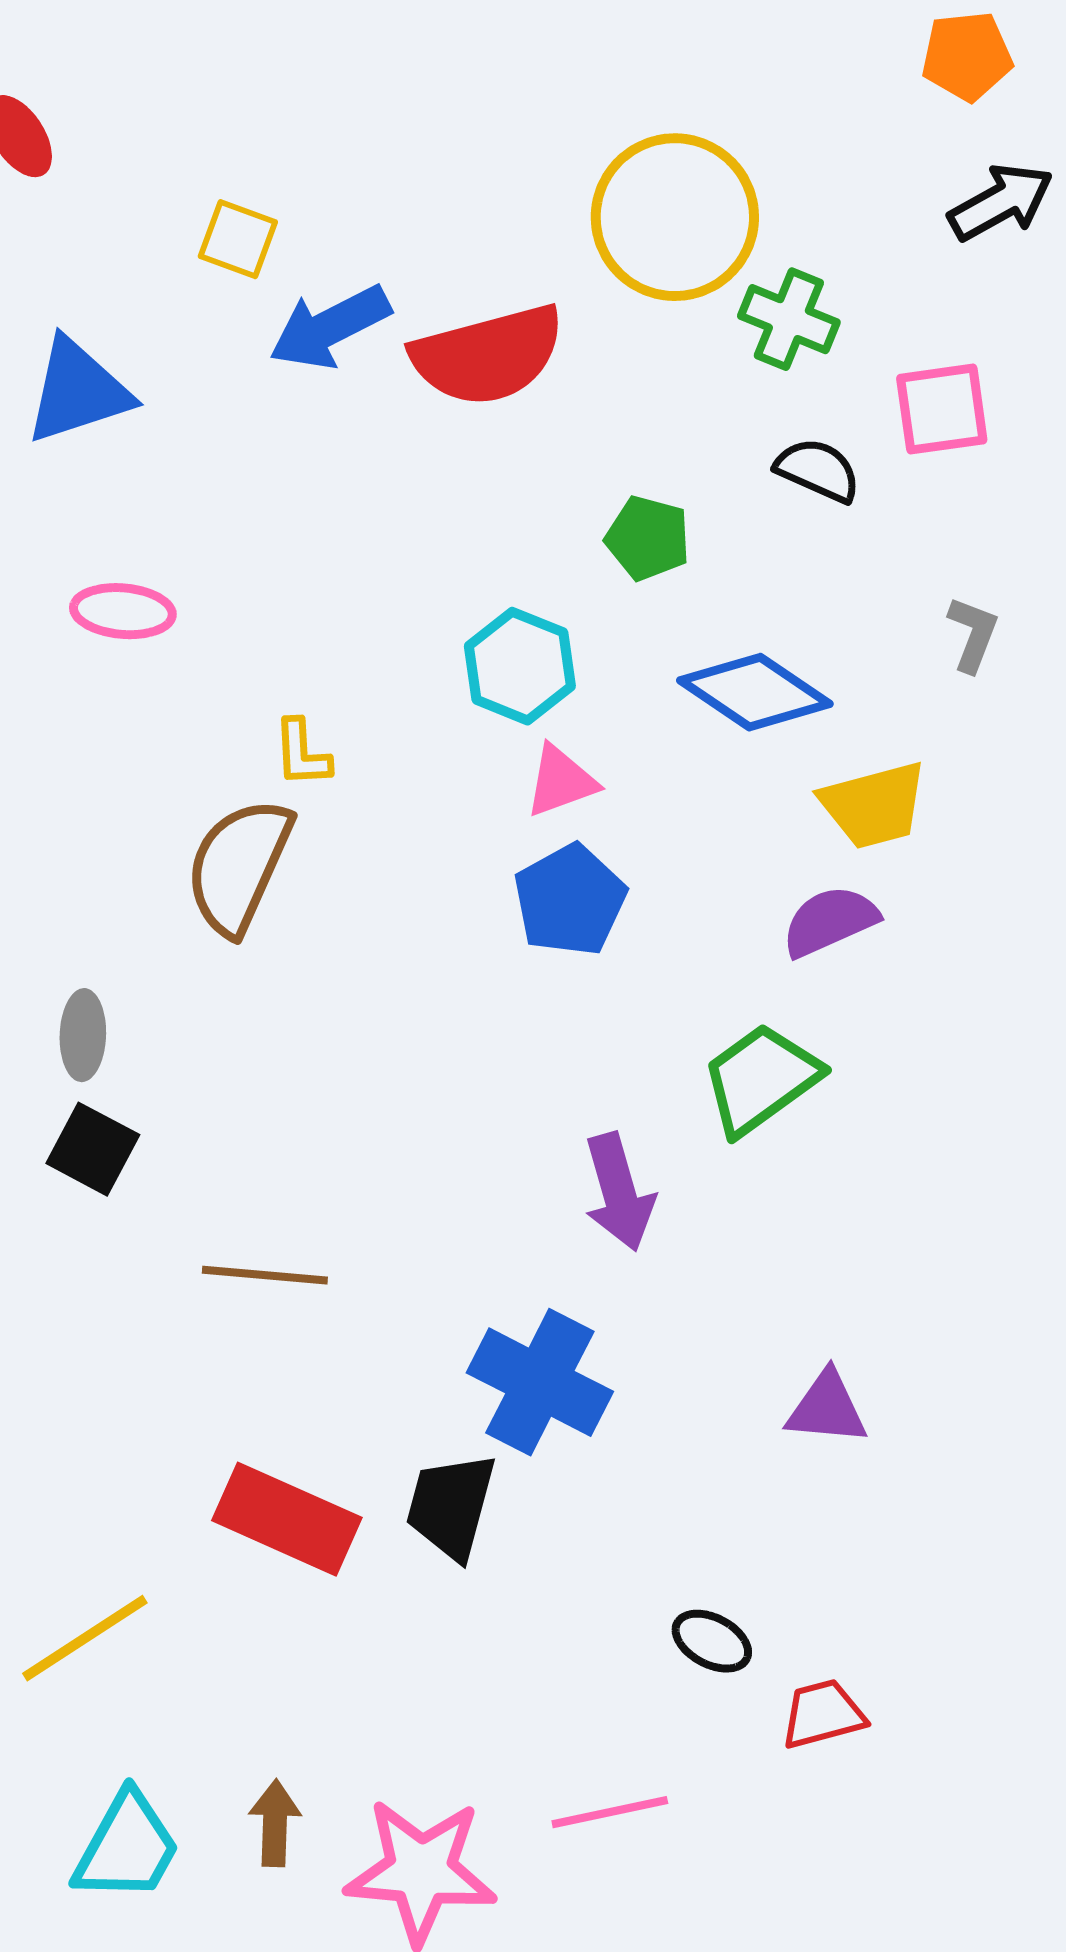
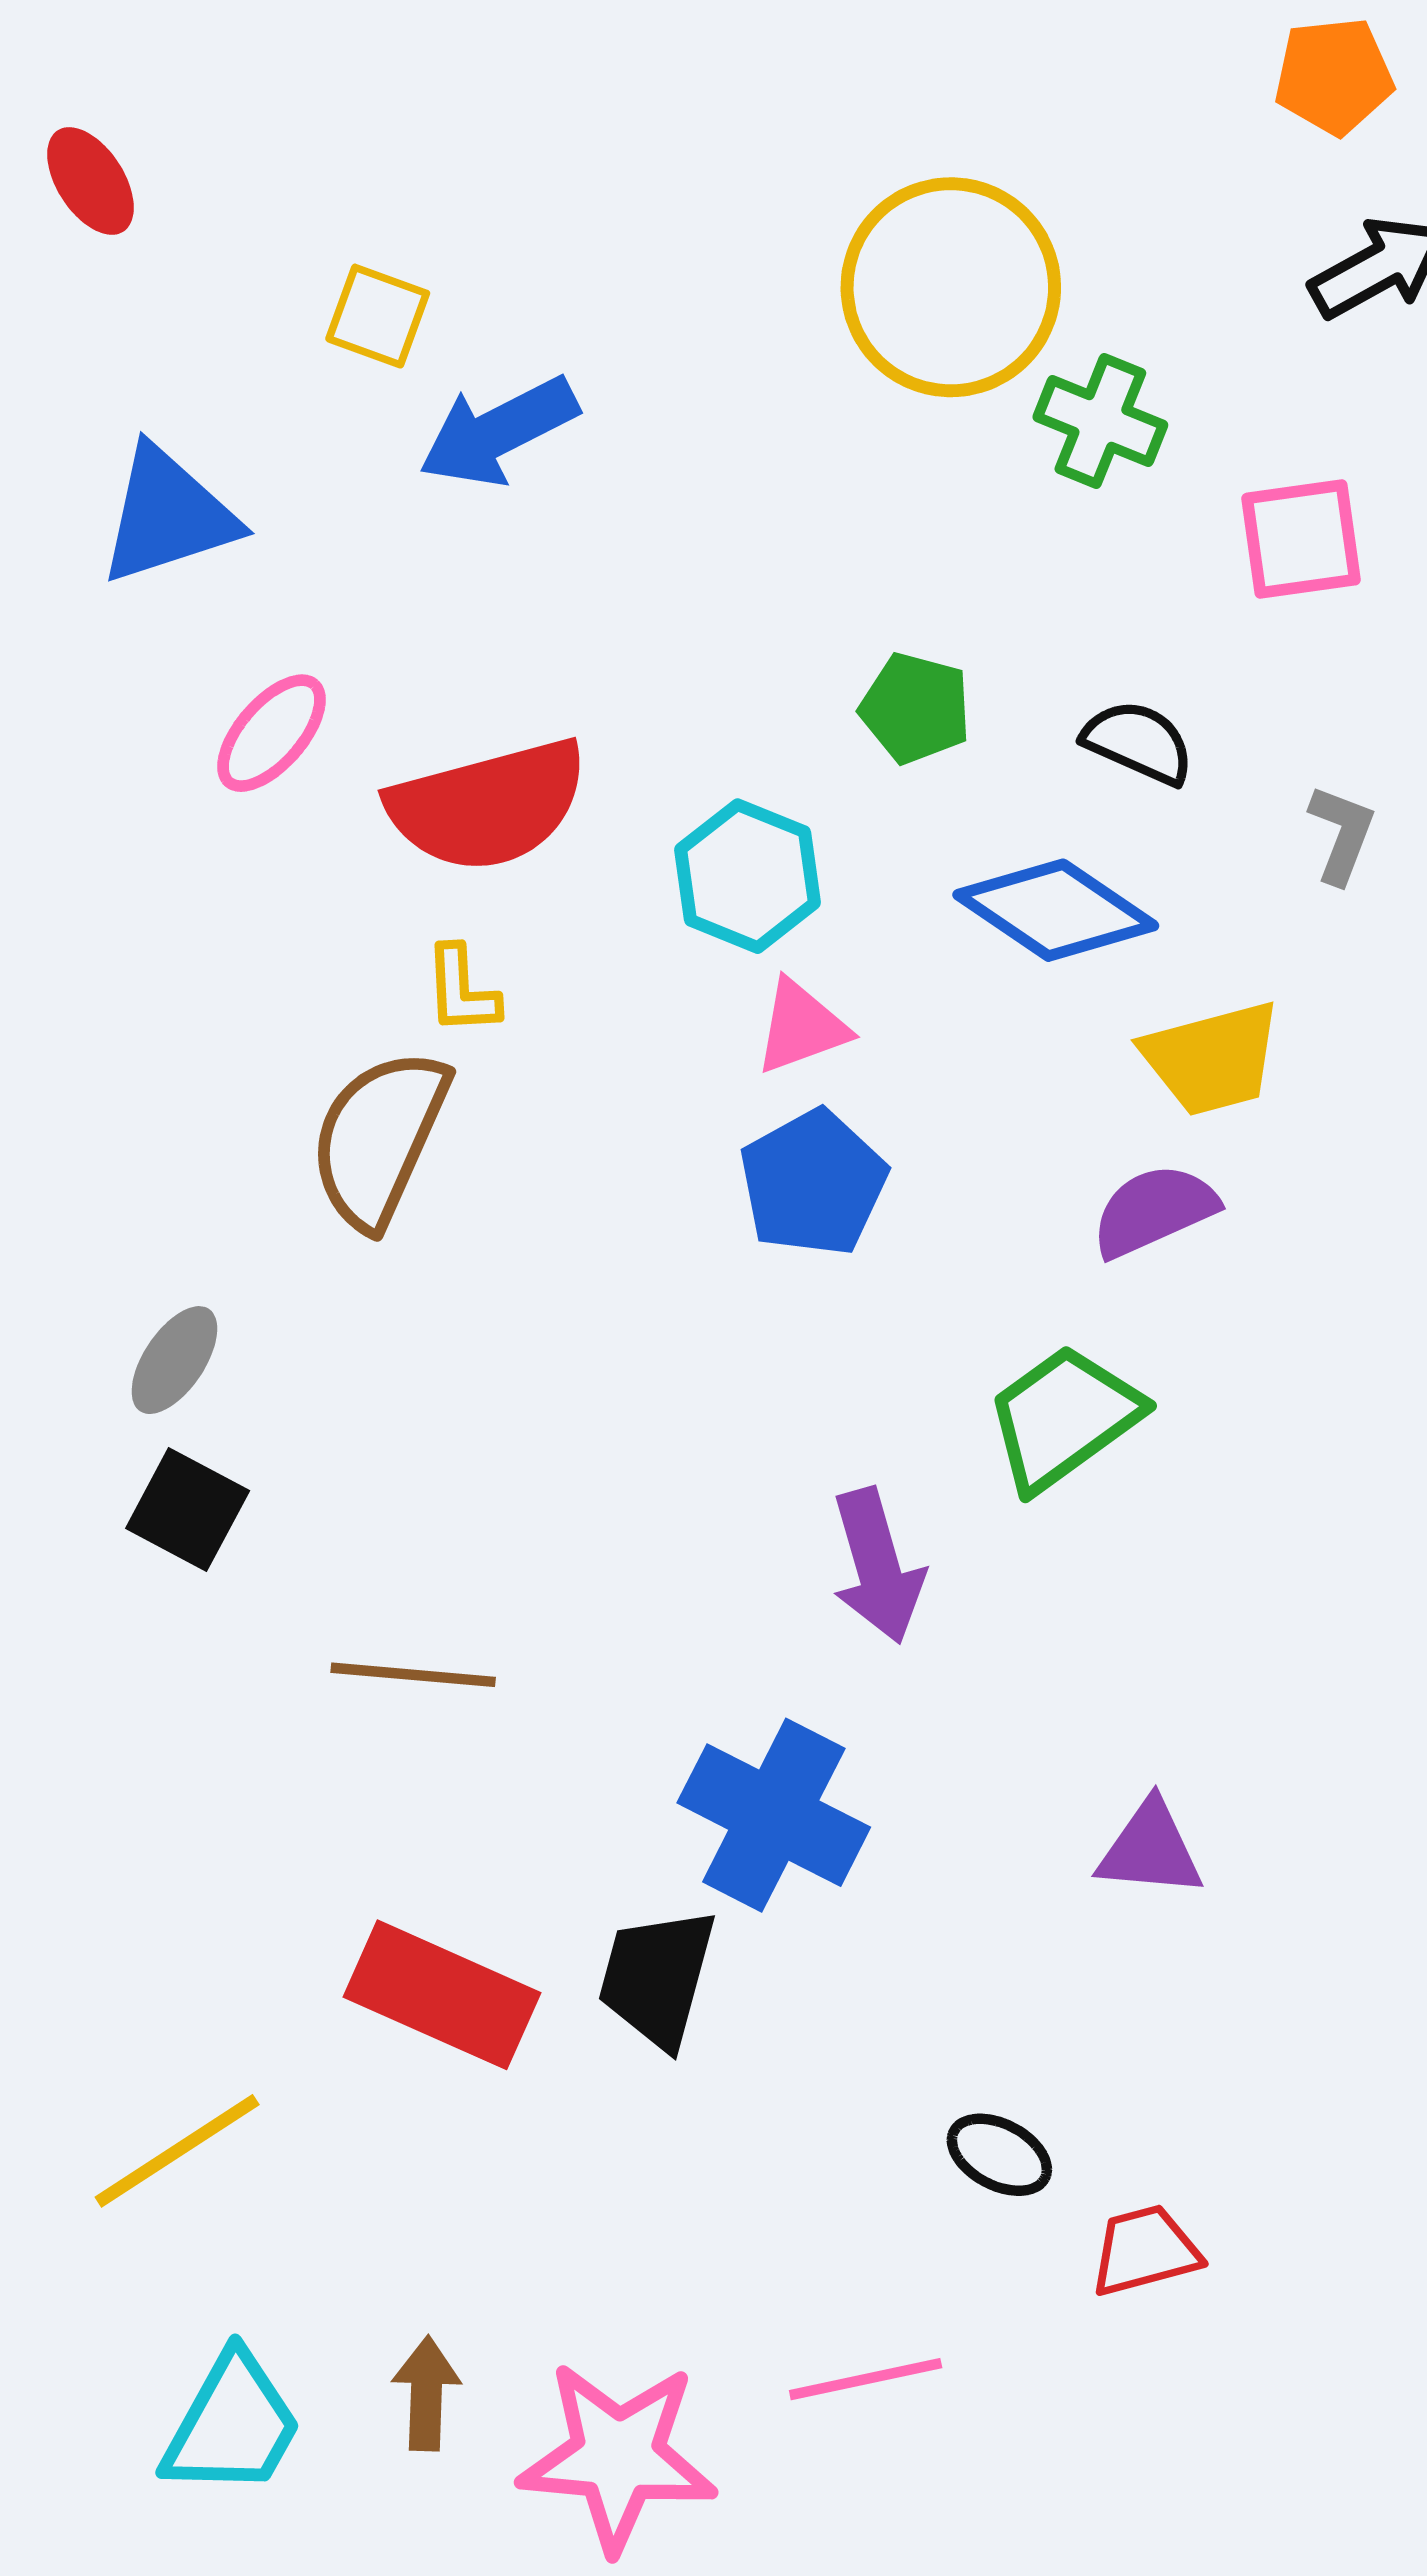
red semicircle: (488, 355) -> (488, 805), moved
black semicircle: (818, 470) -> (1138, 742), moved
pink ellipse: (123, 611) -> (271, 733), moved, turned -54
gray ellipse: (83, 1035) -> (174, 1360), turned 32

